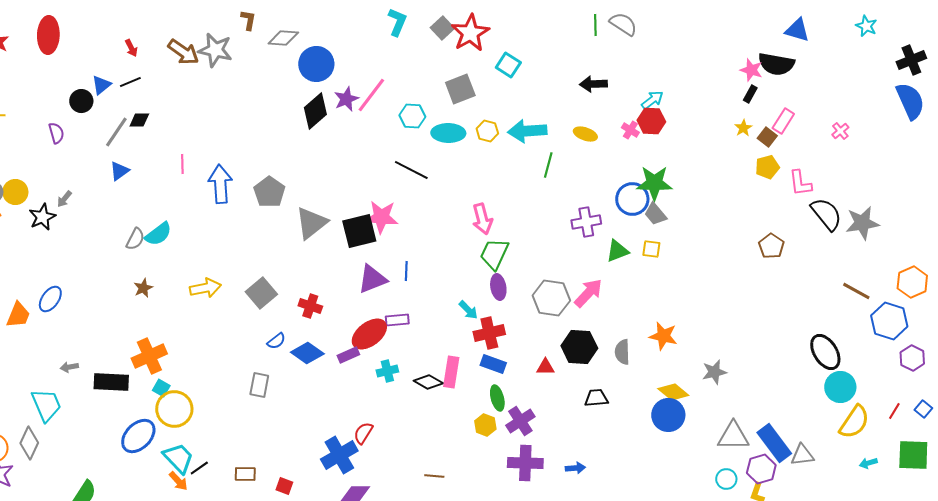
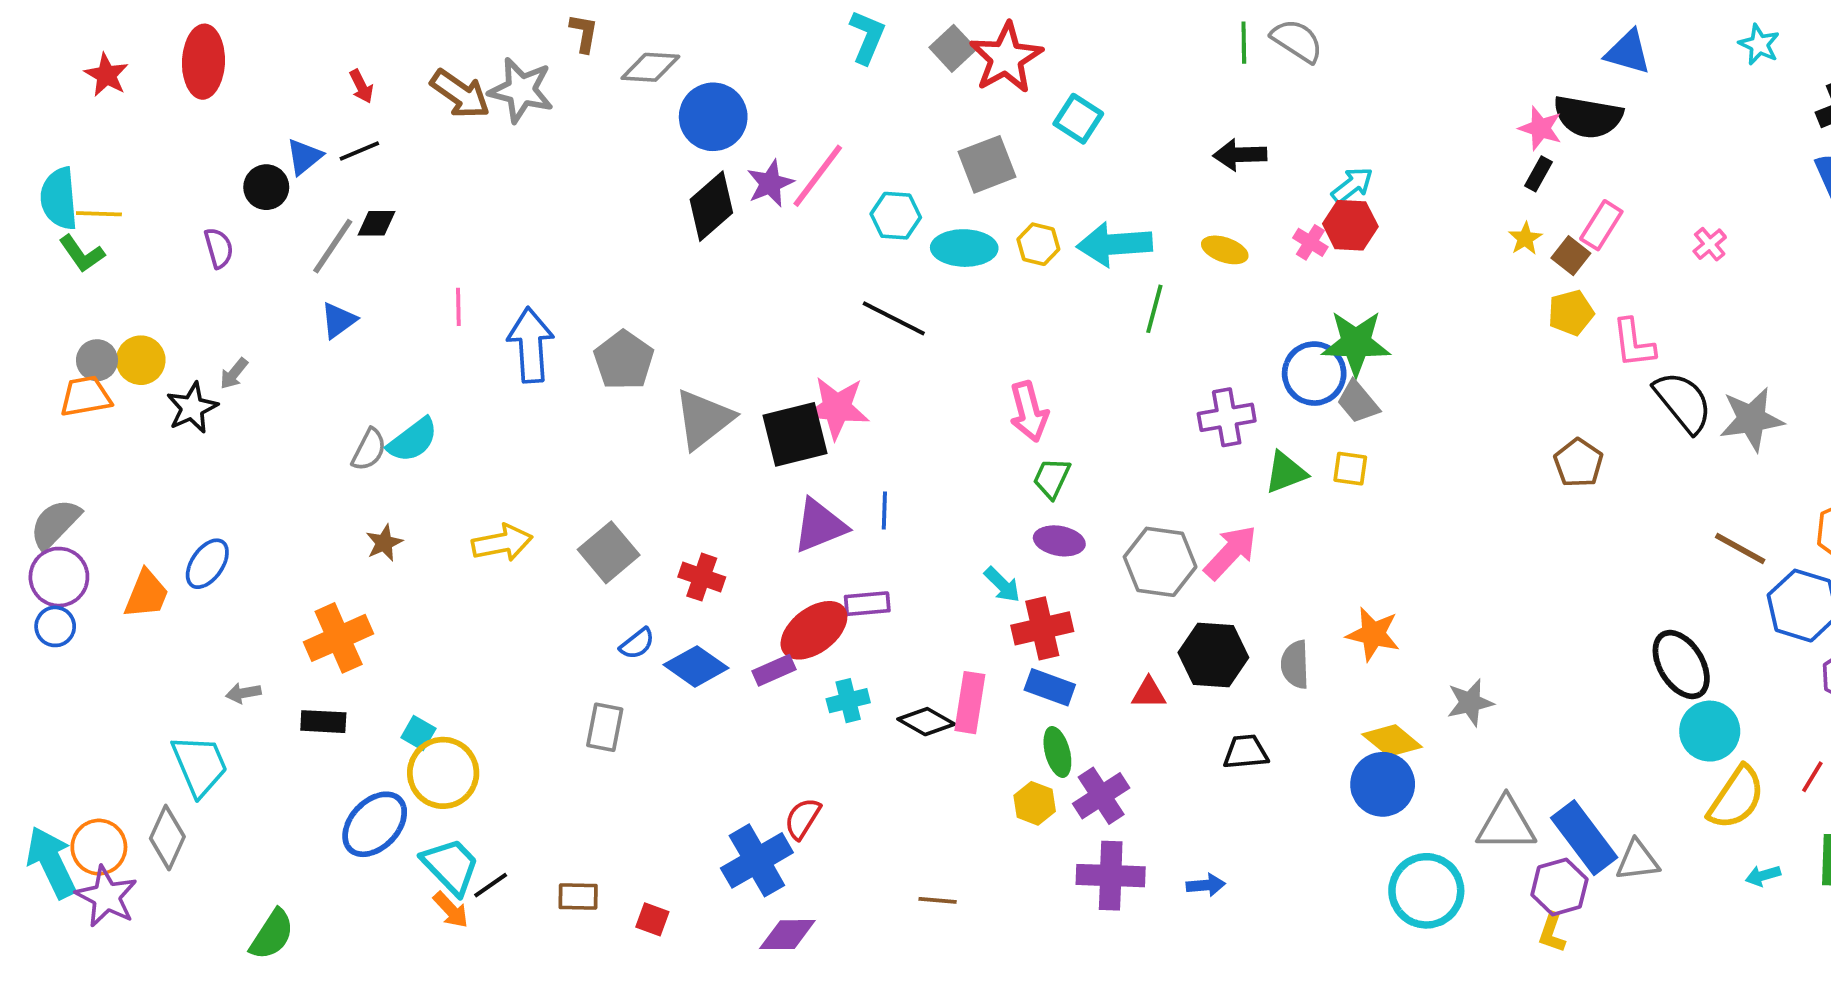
green trapezoid: (494, 254) -> (1052, 478), size x0.7
purple ellipse: (498, 287) -> (1059, 541), turned -70
orange cross: (149, 356) -> (339, 638), moved
black rectangle: (111, 382) -> (323, 722), size x0.7
cyan circle: (726, 479) -> (1426, 891), moved, size x1.8

